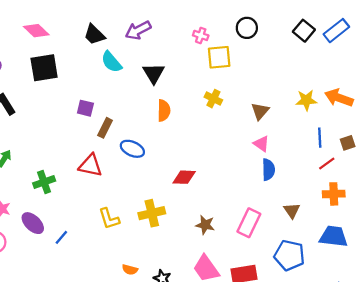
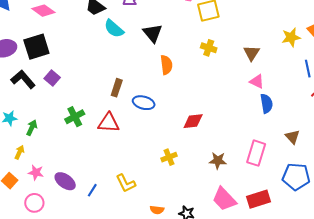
black square: (44, 68) -> (36, 47), moved
purple square: (85, 108) -> (52, 78), moved, turned 35
green cross: (44, 182) -> (75, 117), moved
yellow cross: (152, 213) -> (169, 157), size x0.7
yellow L-shape: (109, 219) -> (126, 183), moved

